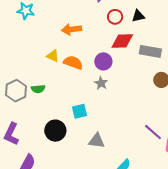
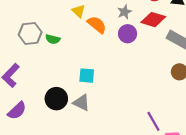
gray star: (101, 83) -> (125, 12), moved
black circle: (55, 131) -> (56, 99), moved
gray triangle: (97, 141) -> (81, 103), moved

